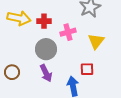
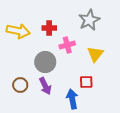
red cross: (44, 21) -> (49, 28), moved
brown circle: (12, 72) -> (20, 85), moved

